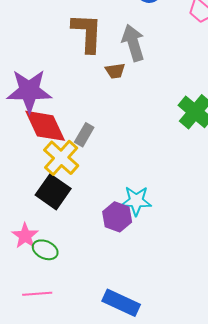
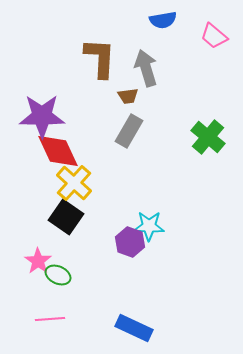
gray rectangle: (84, 135) -> (129, 131), moved, size x1.4

